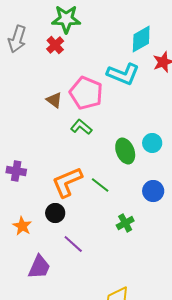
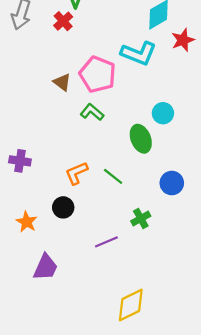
cyan circle: (152, 143) -> (163, 113), moved
orange L-shape: (67, 182) -> (76, 173), size x0.7
purple line: (73, 244) -> (106, 242), moved, turned -65

